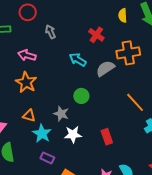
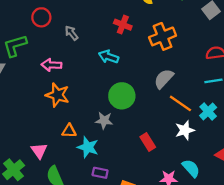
gray semicircle: (105, 68) -> (164, 79), moved
green circle: (81, 96) -> (122, 96), size x1.5
orange line: (135, 102) -> (180, 103), moved
white star: (73, 134) -> (185, 130), moved
red rectangle: (107, 137) -> (148, 142), moved

